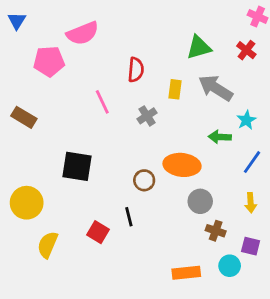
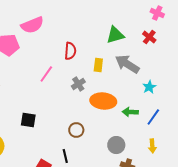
pink line: (102, 102) -> (46, 74), turned 60
green arrow: (220, 137) -> (130, 112), moved
orange ellipse: (182, 165) -> (103, 101), moved
black square: (77, 166) -> (28, 120), size x0.7

